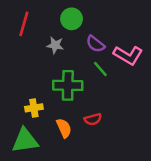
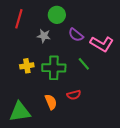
green line: (100, 69) -> (84, 64), moved
yellow cross: (34, 108) -> (27, 66), moved

